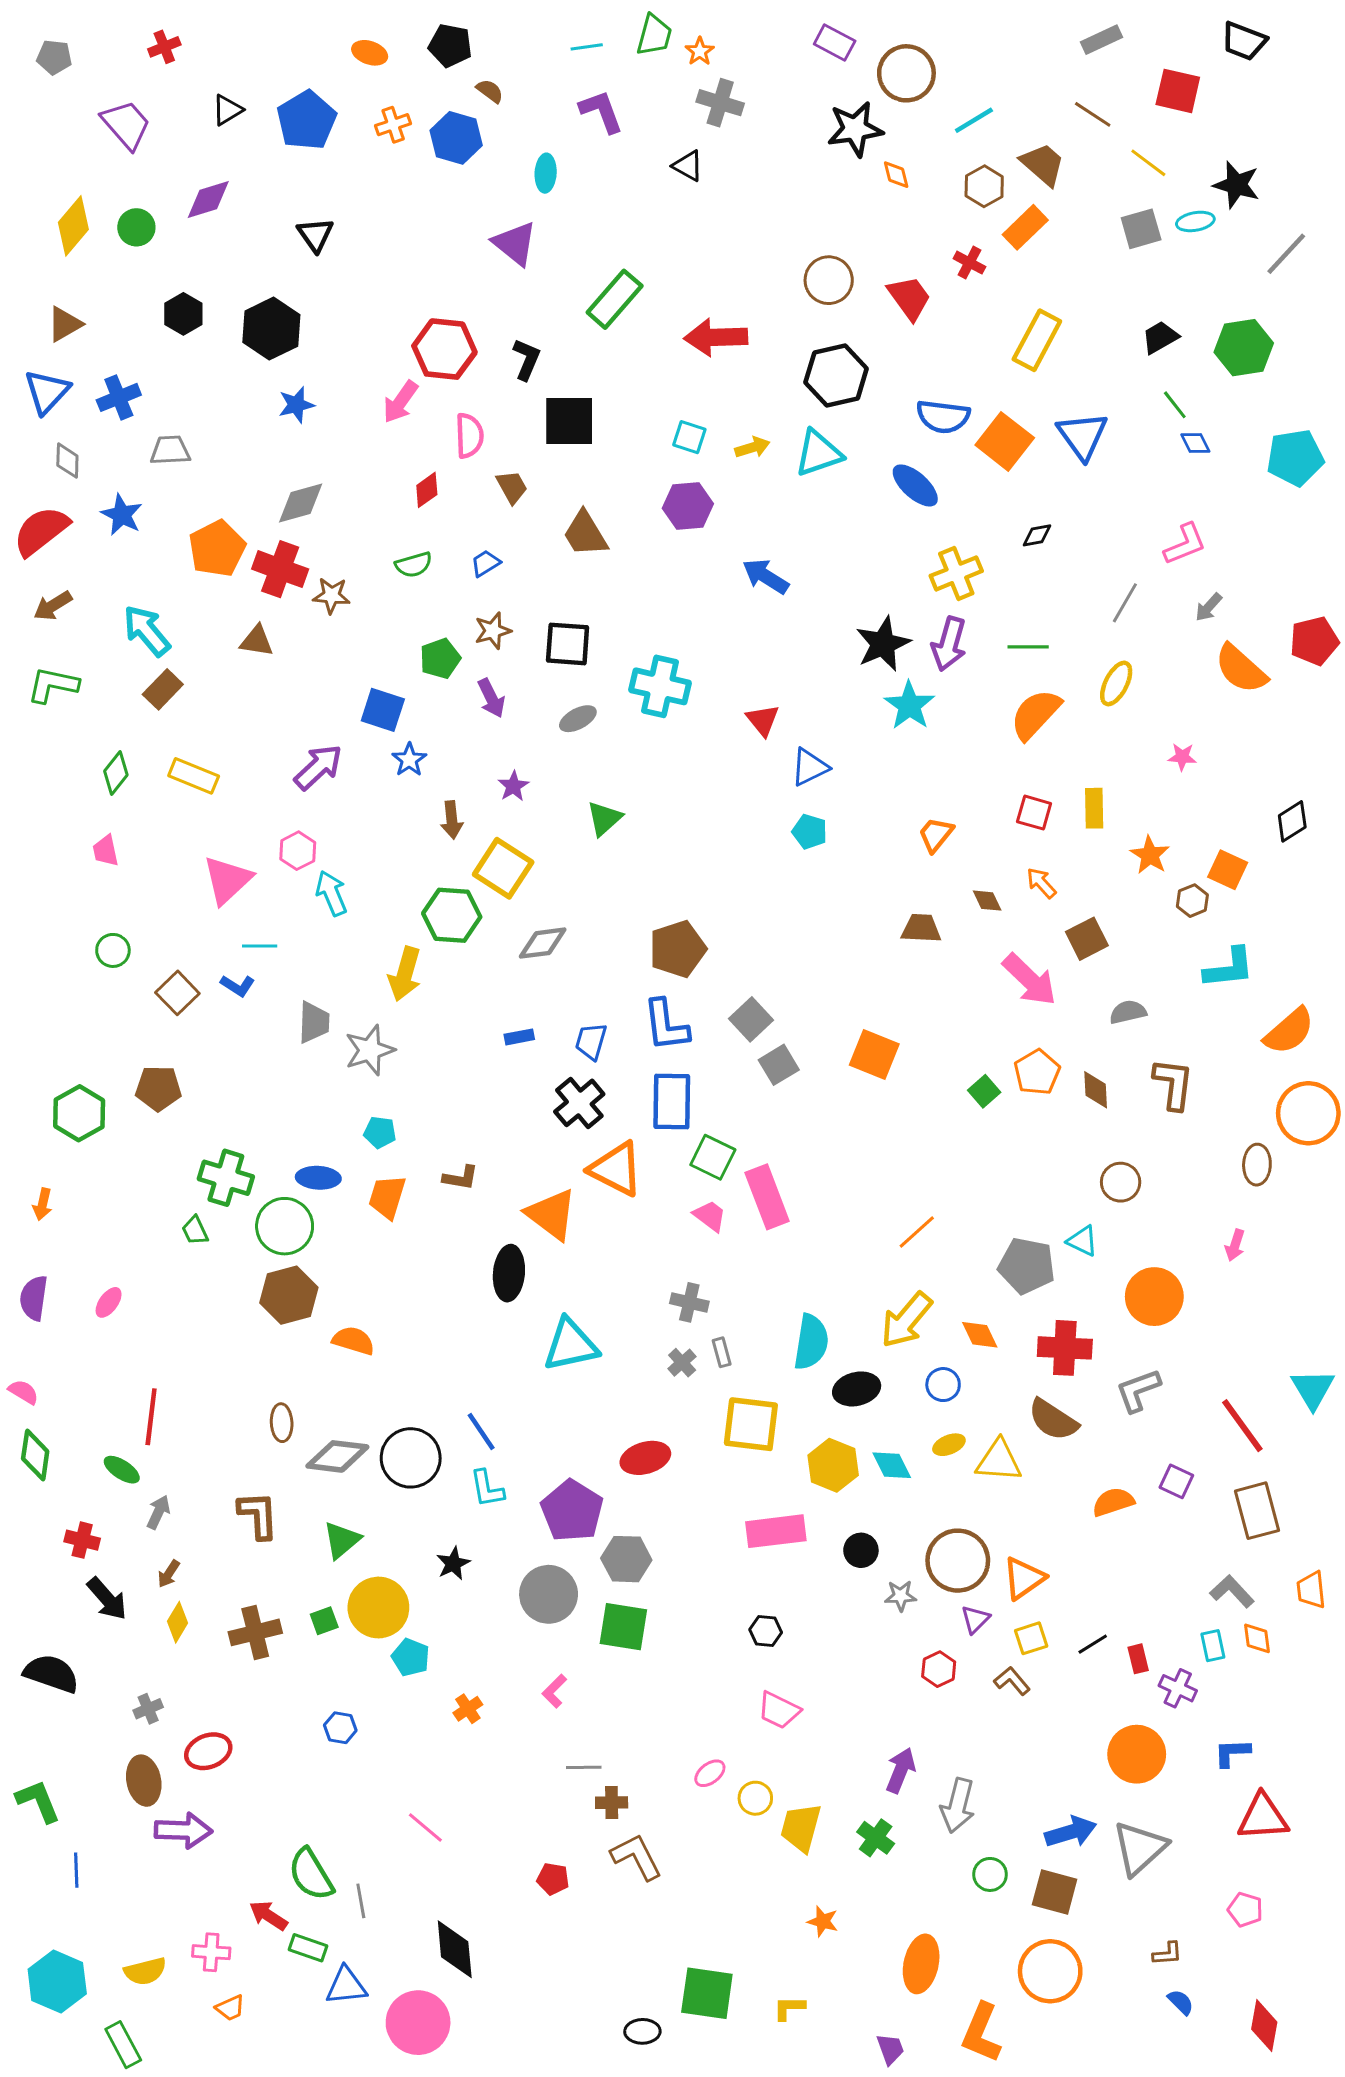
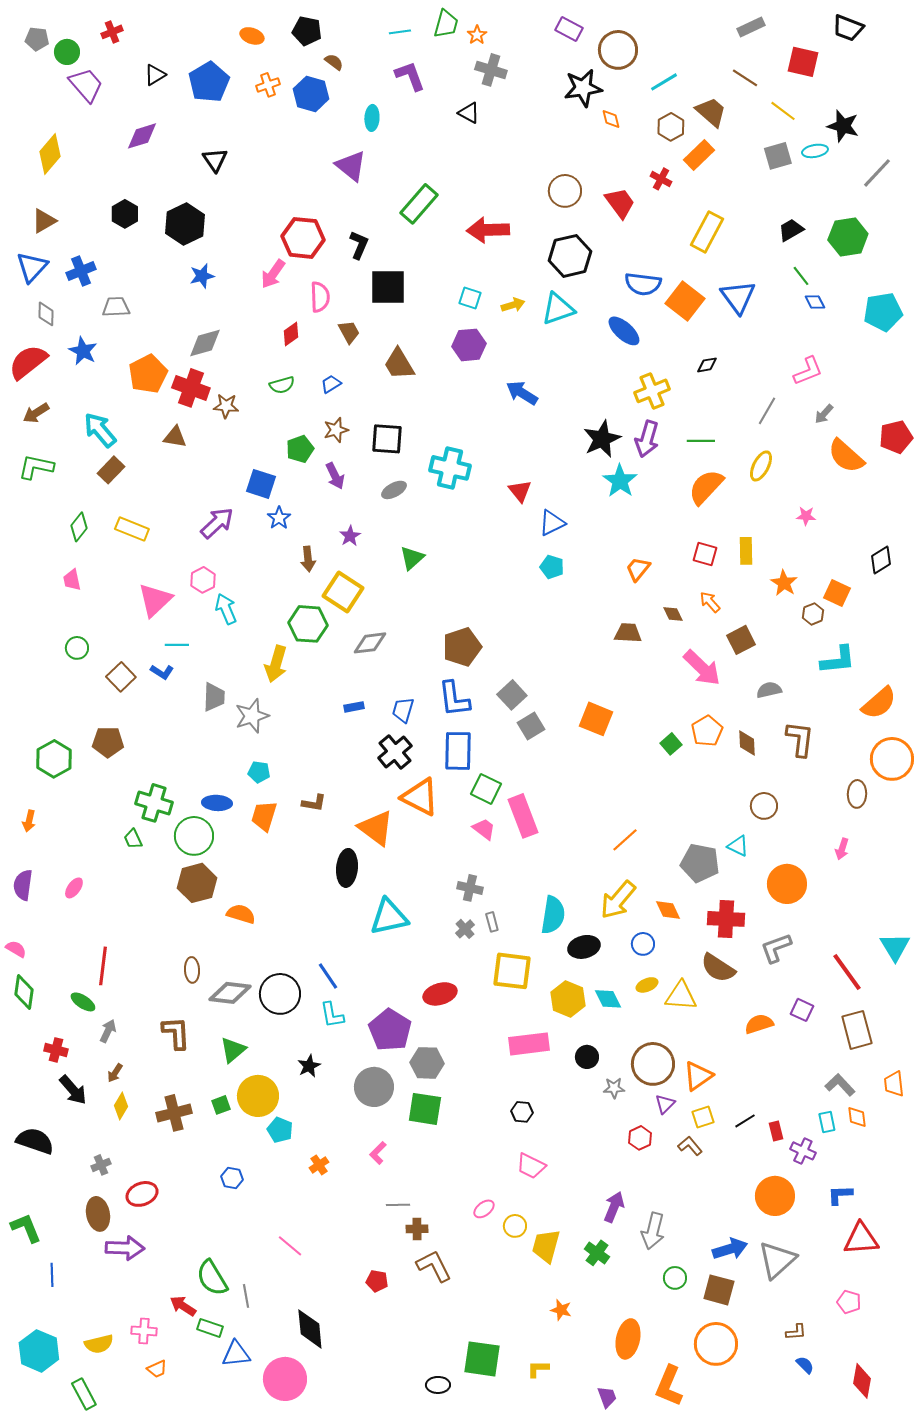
green circle: (136, 227) -> (67, 52), moved

